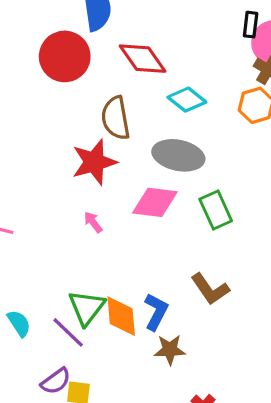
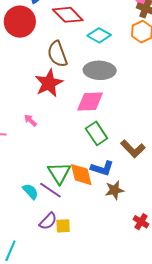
green rectangle: (216, 210) -> (97, 133), moved
pink arrow: (93, 222) -> (30, 120), moved
blue L-shape: (156, 312) -> (102, 168), turned 90
cyan semicircle: (19, 323) -> (30, 191), moved

